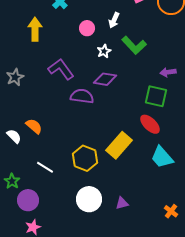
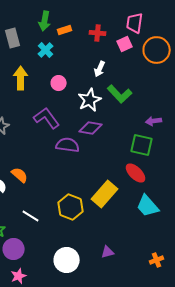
pink circle: (87, 28) -> (59, 83), moved
white star: (104, 51) -> (90, 100), size x1.6
white circle: (89, 199) -> (67, 260), moved
orange cross: (171, 211) -> (157, 260), turned 32

